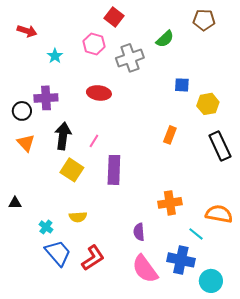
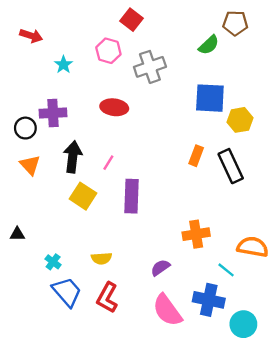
green semicircle: (165, 39) -> (209, 45), moved
blue square: (182, 85) -> (210, 98), size x1.8
black rectangle: (220, 146) -> (231, 166), moved
yellow semicircle: (78, 217) -> (102, 258), moved
purple semicircle: (139, 232) -> (160, 268), turned 60
red L-shape: (93, 258) -> (107, 298), turned 152

